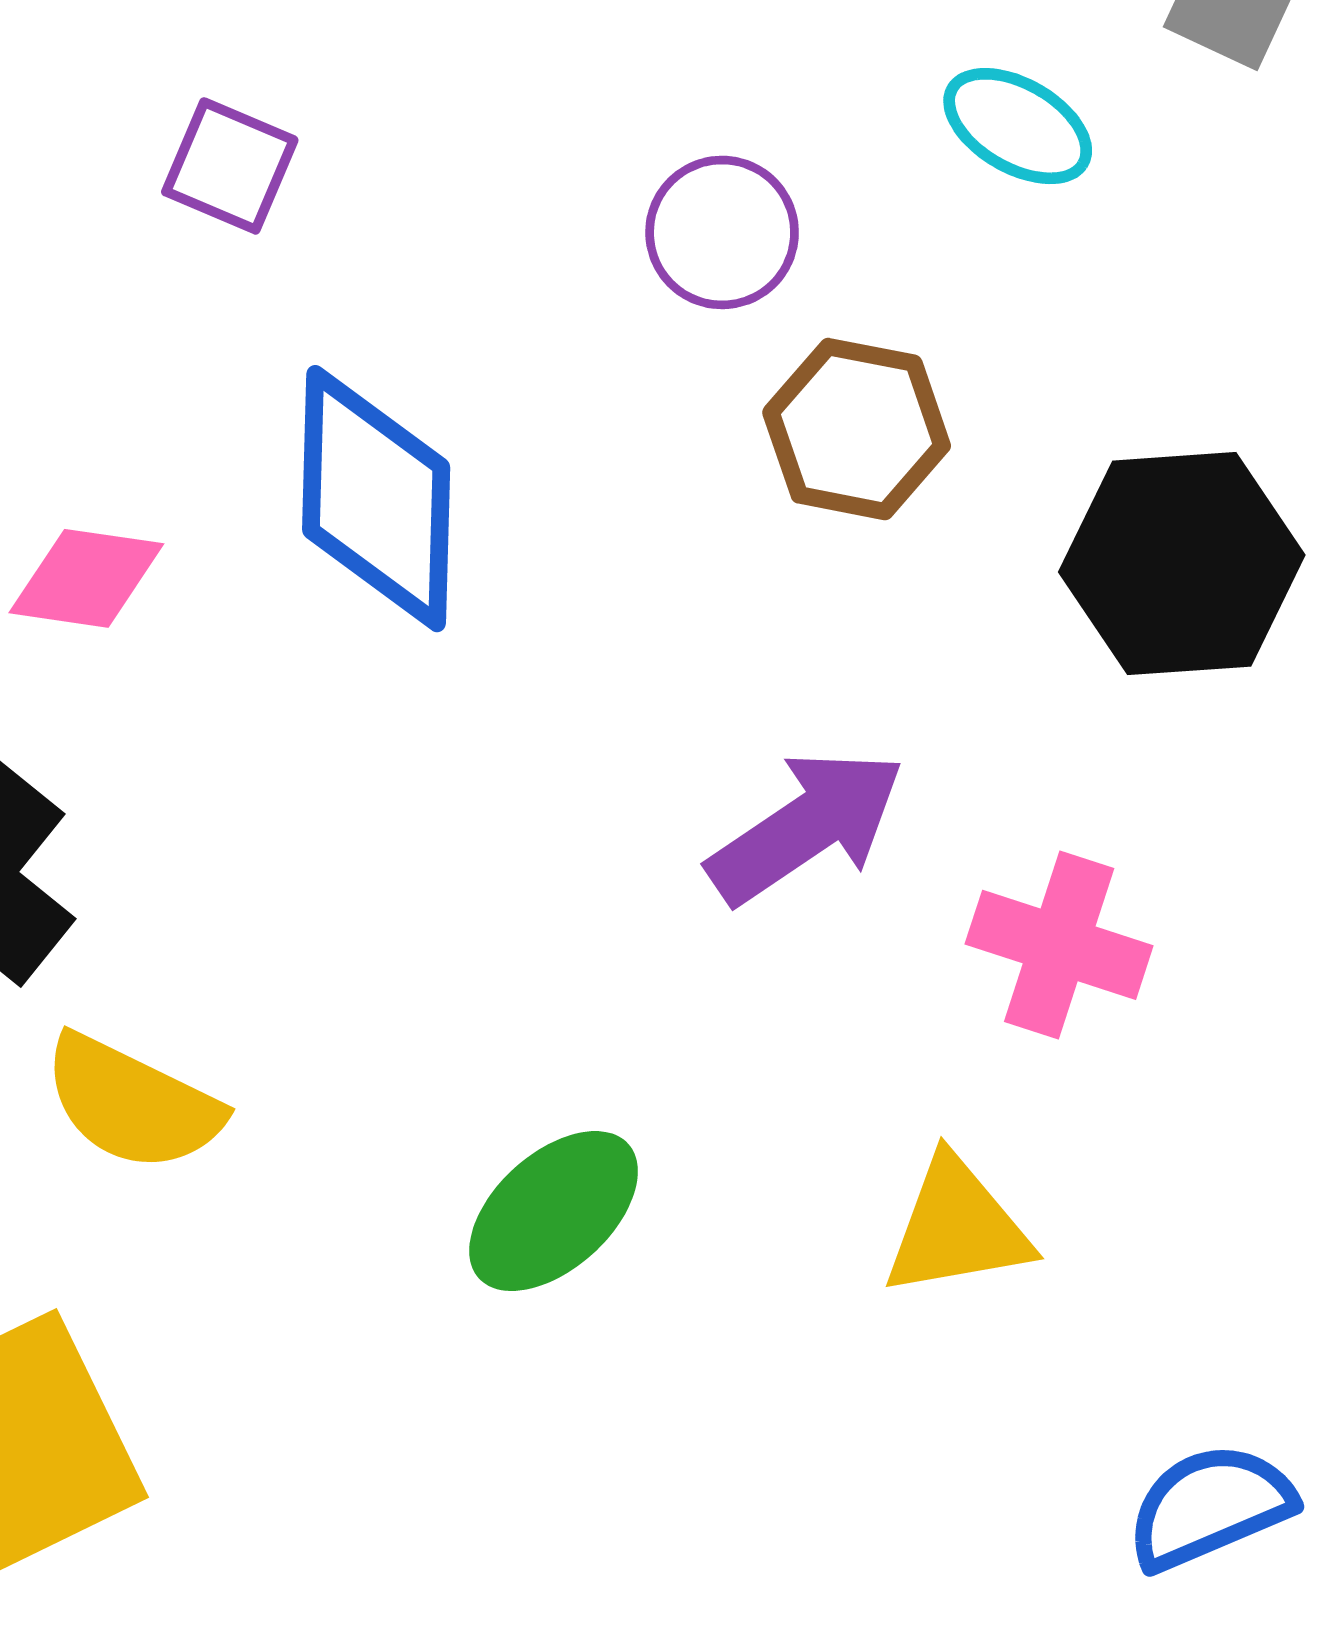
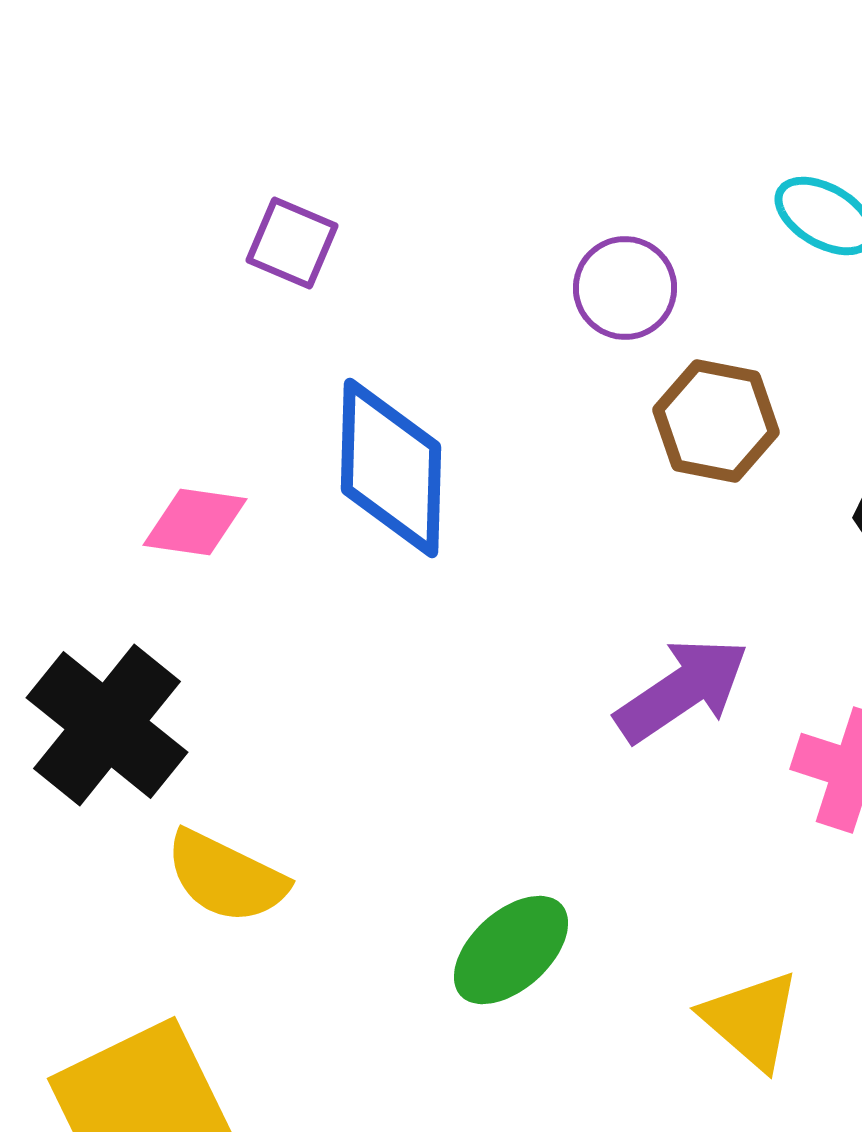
yellow triangle: (957, 1227) -> (751, 1020), moved, turned 51

